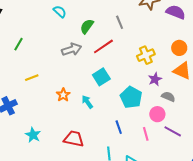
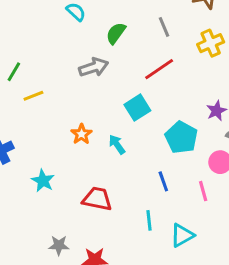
green line: (18, 44) -> (14, 72), moved
red line: (103, 46) -> (159, 69), moved
yellow cross: (146, 55) -> (211, 43), moved
yellow line: (32, 78) -> (33, 96), moved
cyan star: (33, 135) -> (43, 181), moved

